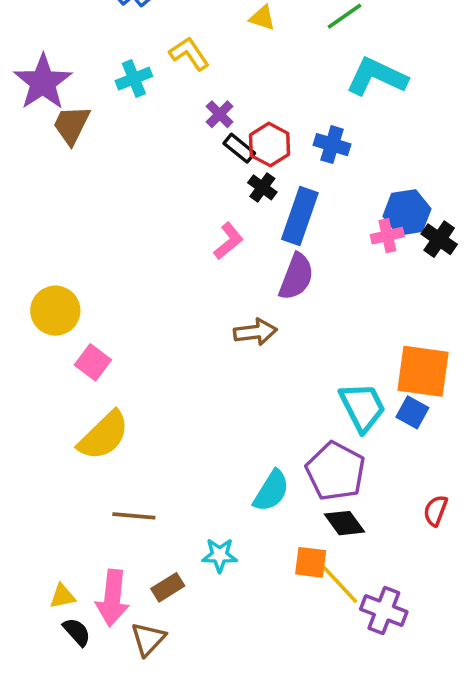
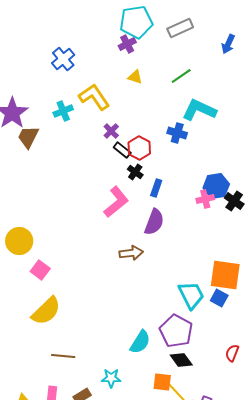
yellow L-shape: (189, 54) -> (94, 97), size x1.4
blue cross: (332, 145) -> (177, 133), moved
blue rectangle: (300, 216) -> (156, 188), size x0.6
pink L-shape: (228, 241) -> (116, 202), size x1.5

